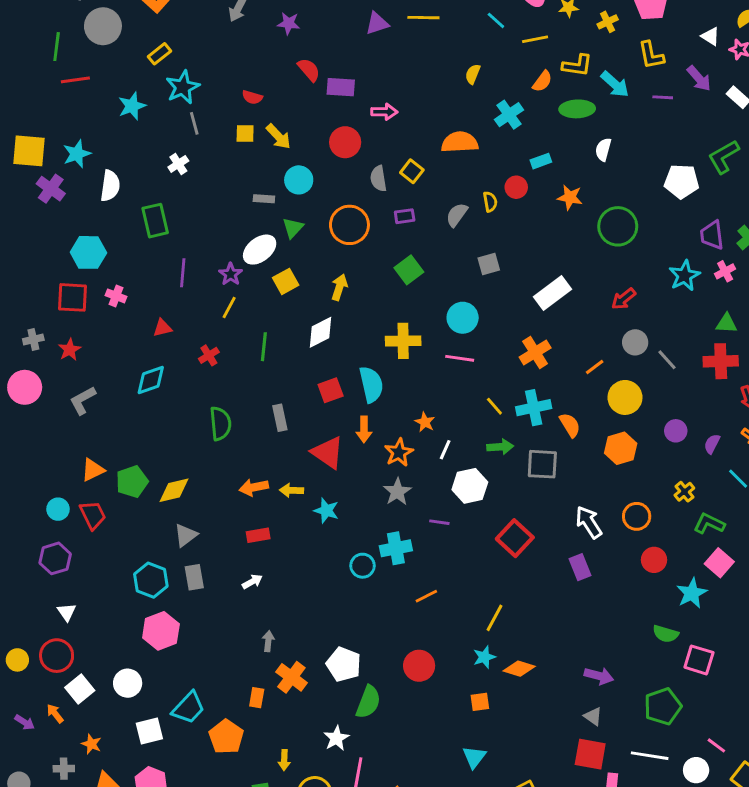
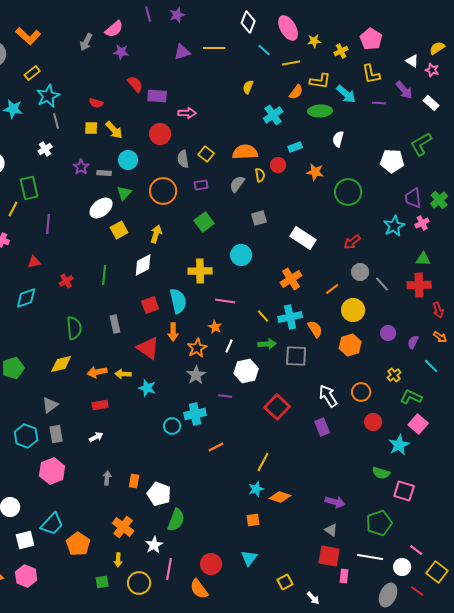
cyan star: (132, 106) -> (13, 109), turned 30
orange semicircle: (460, 142) -> (245, 152), moved
purple star: (231, 274) -> (81, 167), moved
white rectangle: (552, 293) -> (303, 238), turned 70
yellow line: (229, 308) -> (13, 209), moved
pink line: (460, 358) -> (225, 301), moved
yellow diamond: (174, 490) -> (61, 364), moved
pink hexagon: (161, 631) -> (52, 471), moved
red circle: (419, 666) -> (211, 564), moved
orange cross: (291, 677) -> (123, 527), moved
orange rectangle: (257, 698) -> (134, 481), moved

